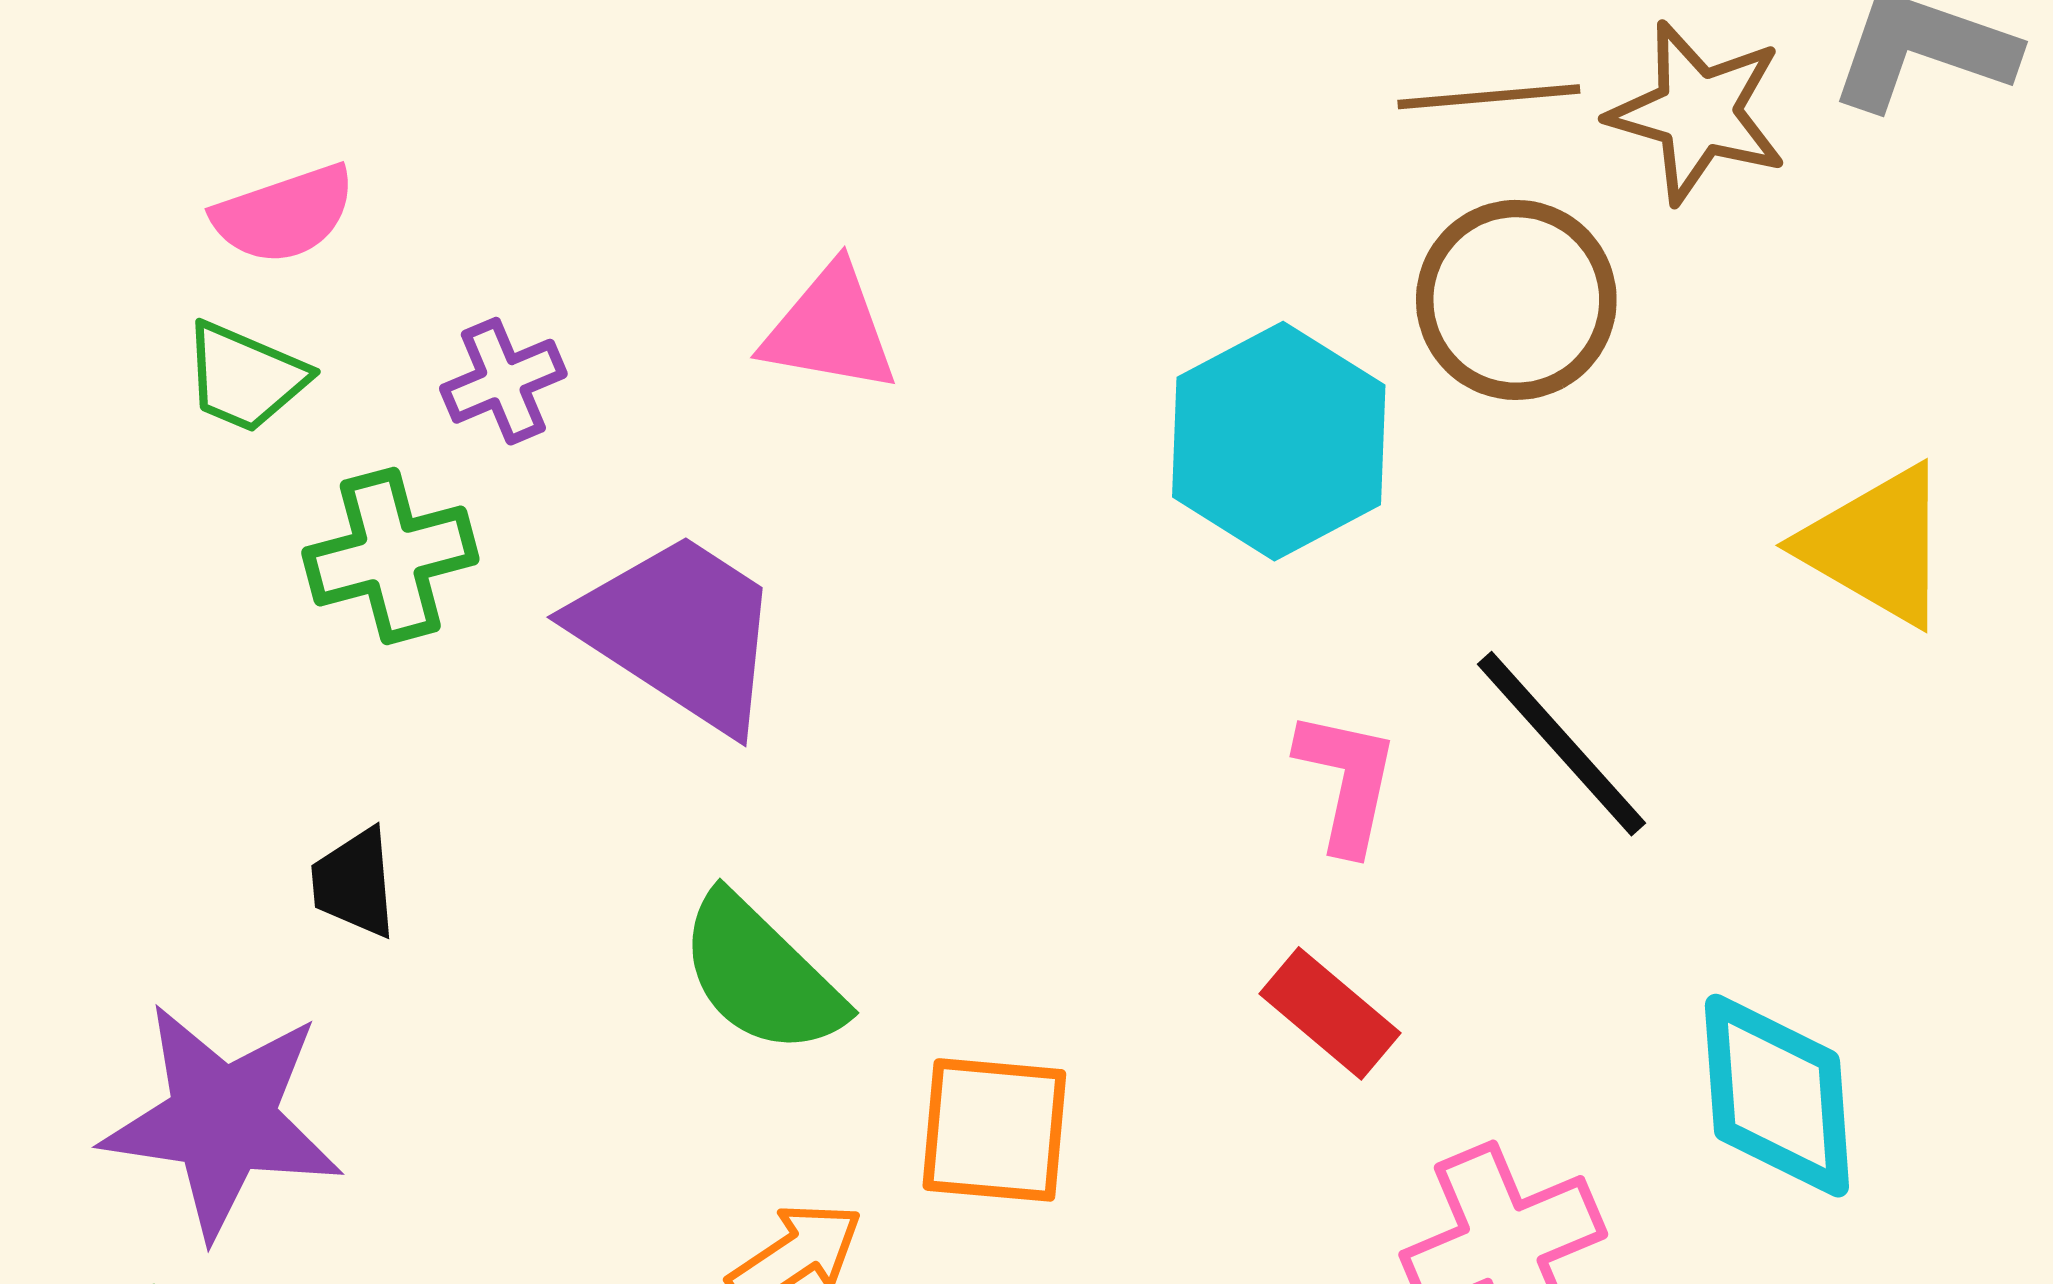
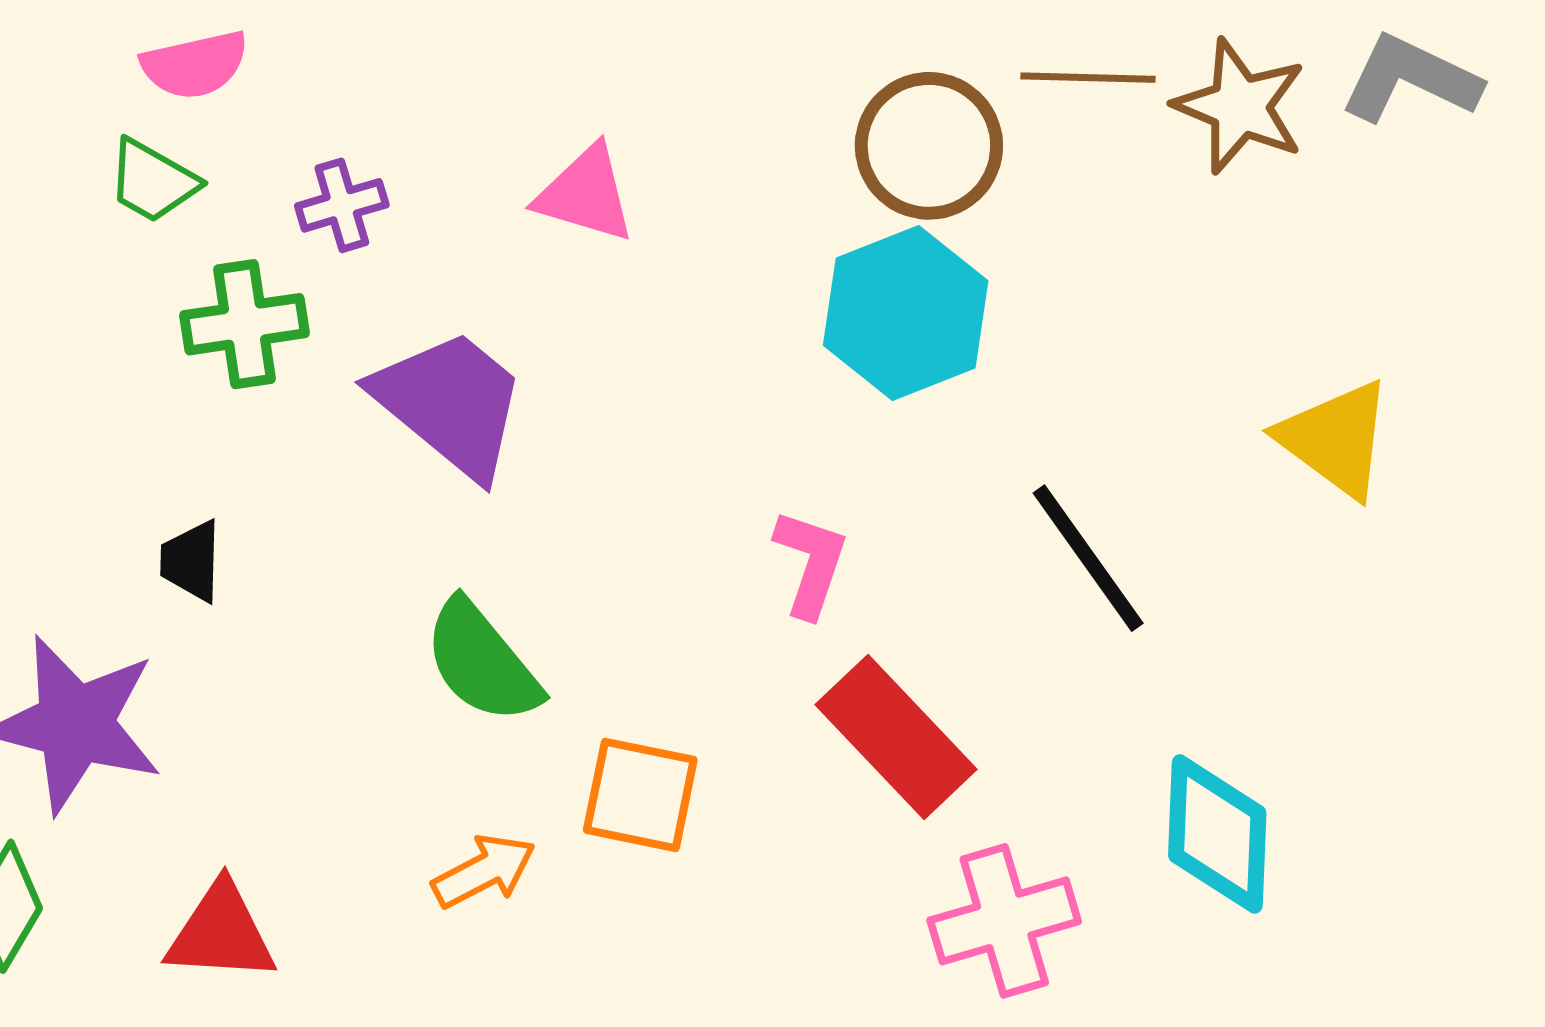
brown circle: (1516, 300) -> (929, 146), moved
pink L-shape: (1347, 781) -> (811, 563), moved
red rectangle: (1330, 1013) -> (896, 737), size x1.6

